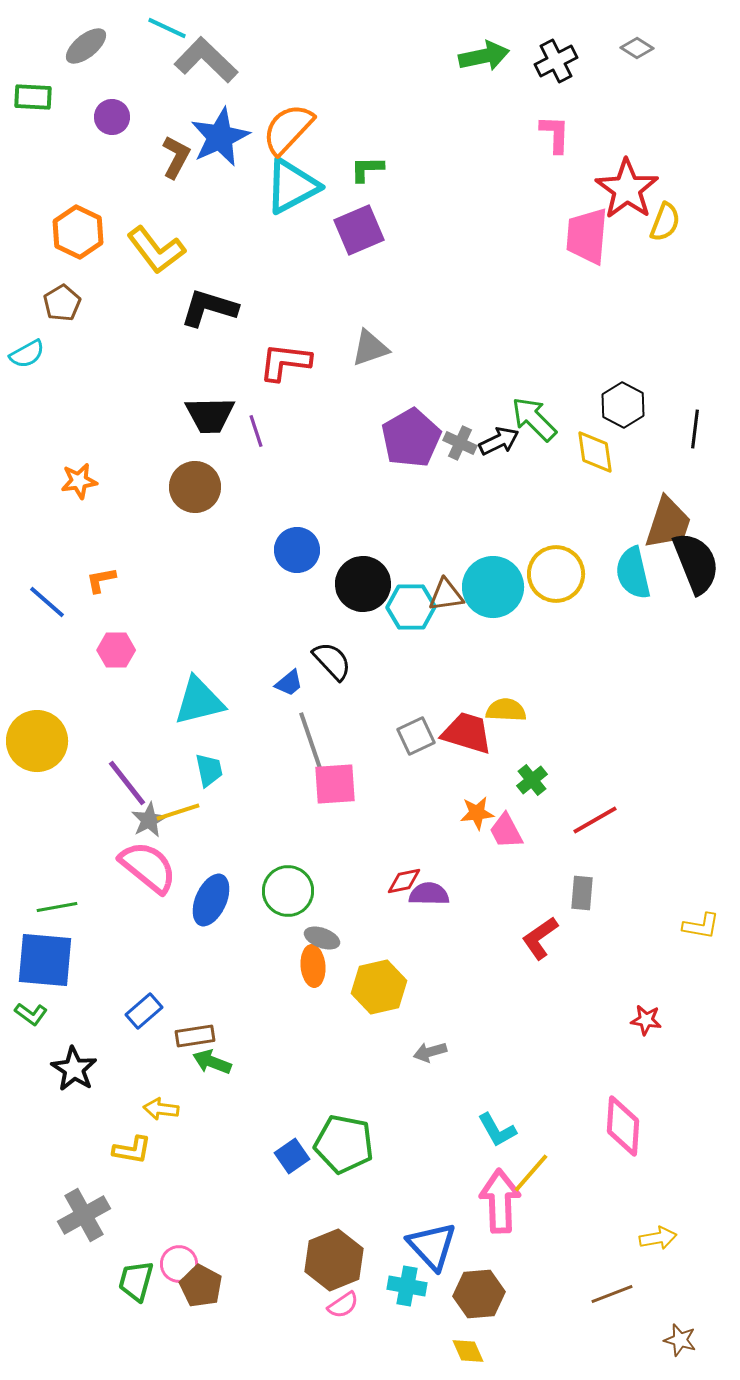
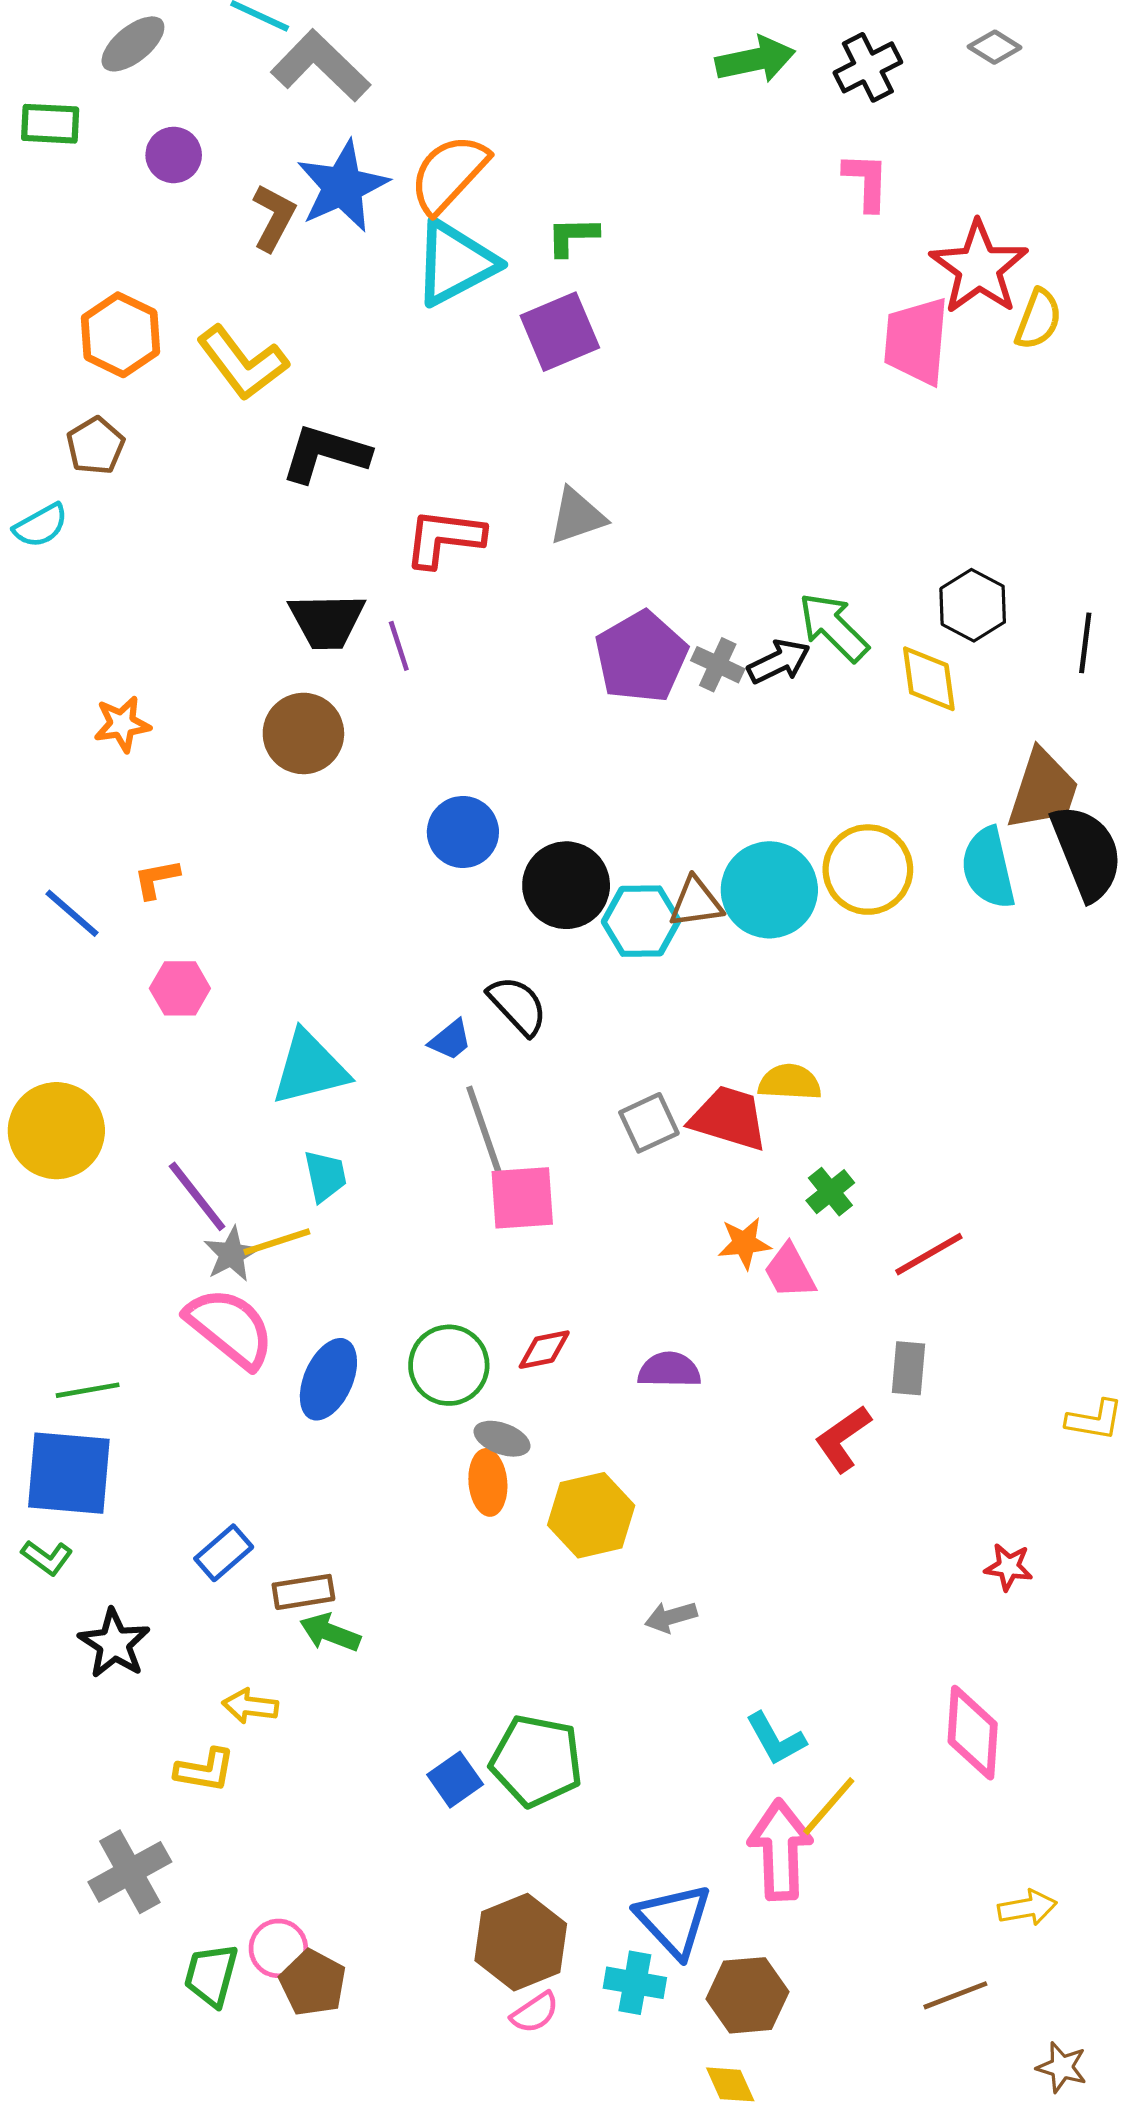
red diamond: (404, 881) -> (544, 1350), moved

